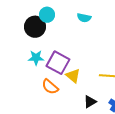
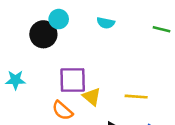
cyan star: (36, 58) -> (15, 80), moved
purple square: (58, 63) -> (73, 80), turned -30

